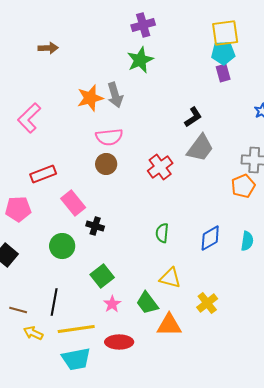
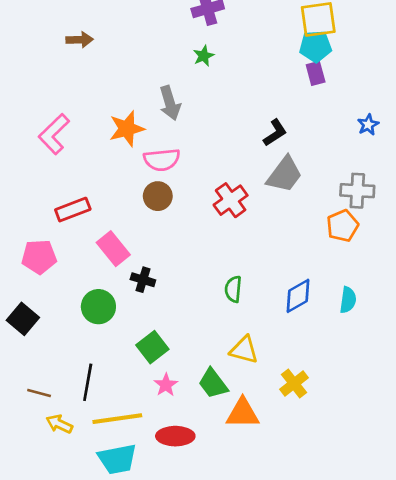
green star: (140, 60) -> (204, 56), size x0.6
orange star: (90, 98) -> (127, 129), moved

